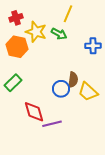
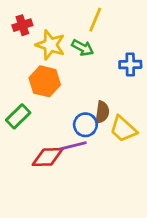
orange hexagon: (17, 47) -> (45, 81), moved
red diamond: (34, 112) -> (48, 157), turned -75
purple line: (52, 124) -> (73, 146), moved

